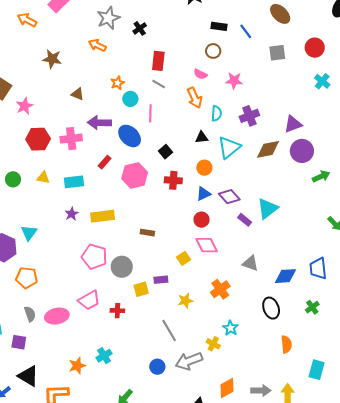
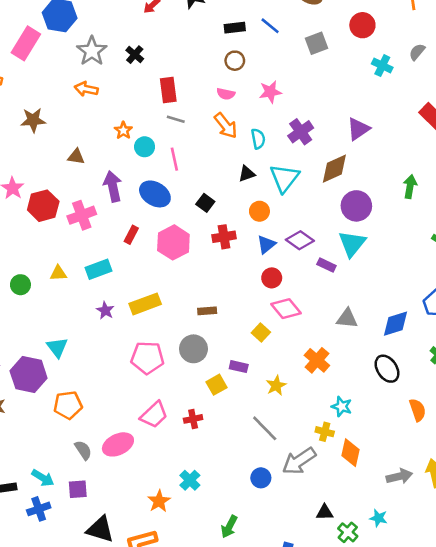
purple arrow: (99, 123) -> (113, 186), turned 90
red hexagon: (38, 139) -> (43, 206), moved
purple circle: (302, 151) -> (356, 206), moved
green arrow: (321, 176) -> (410, 187), turned -42
gray circle: (122, 267) -> (193, 349), moved
purple rectangle: (161, 280) -> (239, 367), turned 32
orange diamond: (227, 388) -> (351, 453), moved, turned -35

